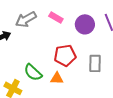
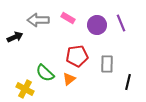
gray arrow: (26, 19) -> (38, 20), turned 30
orange triangle: (57, 78) -> (69, 79), turned -40

